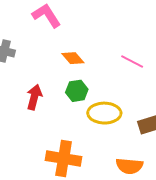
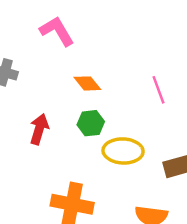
pink line: (132, 61) -> (158, 90), turned 40

